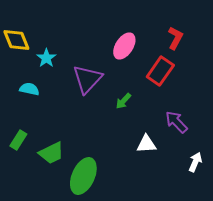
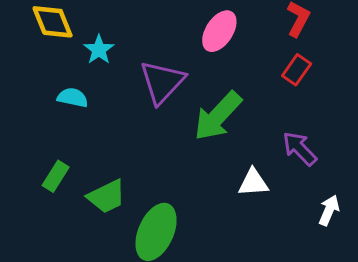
red rectangle: (160, 71) -> (297, 70), moved, size x0.7
green arrow: (123, 101) -> (218, 116), size x2.0

